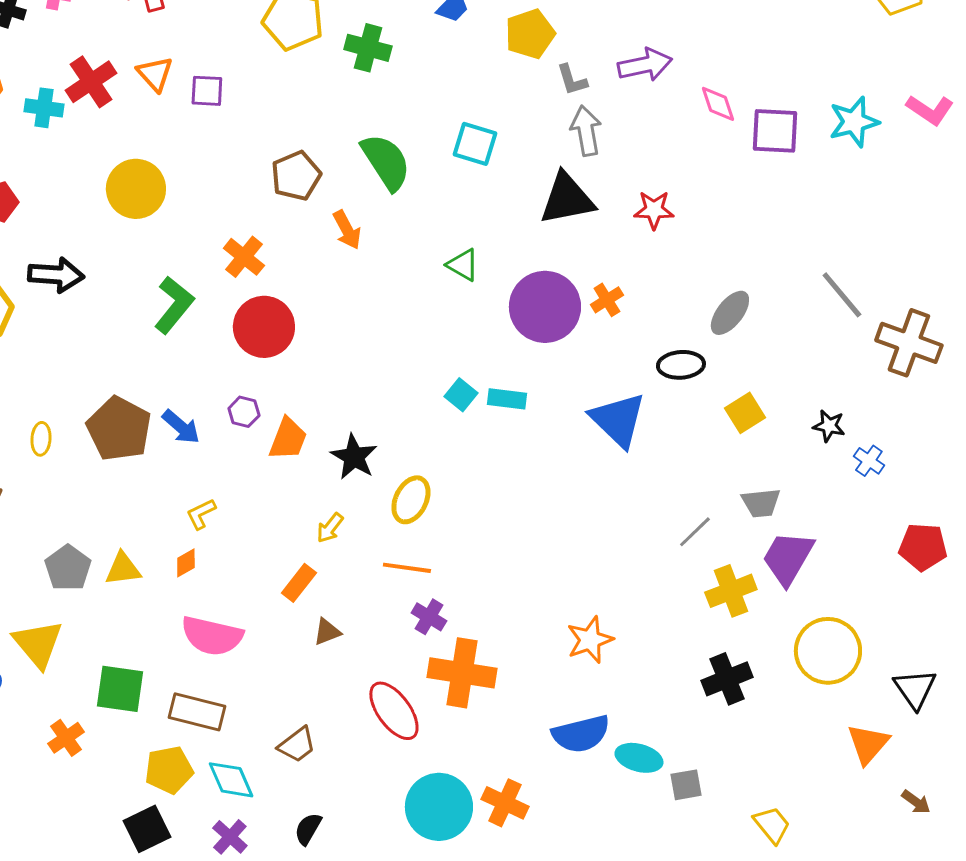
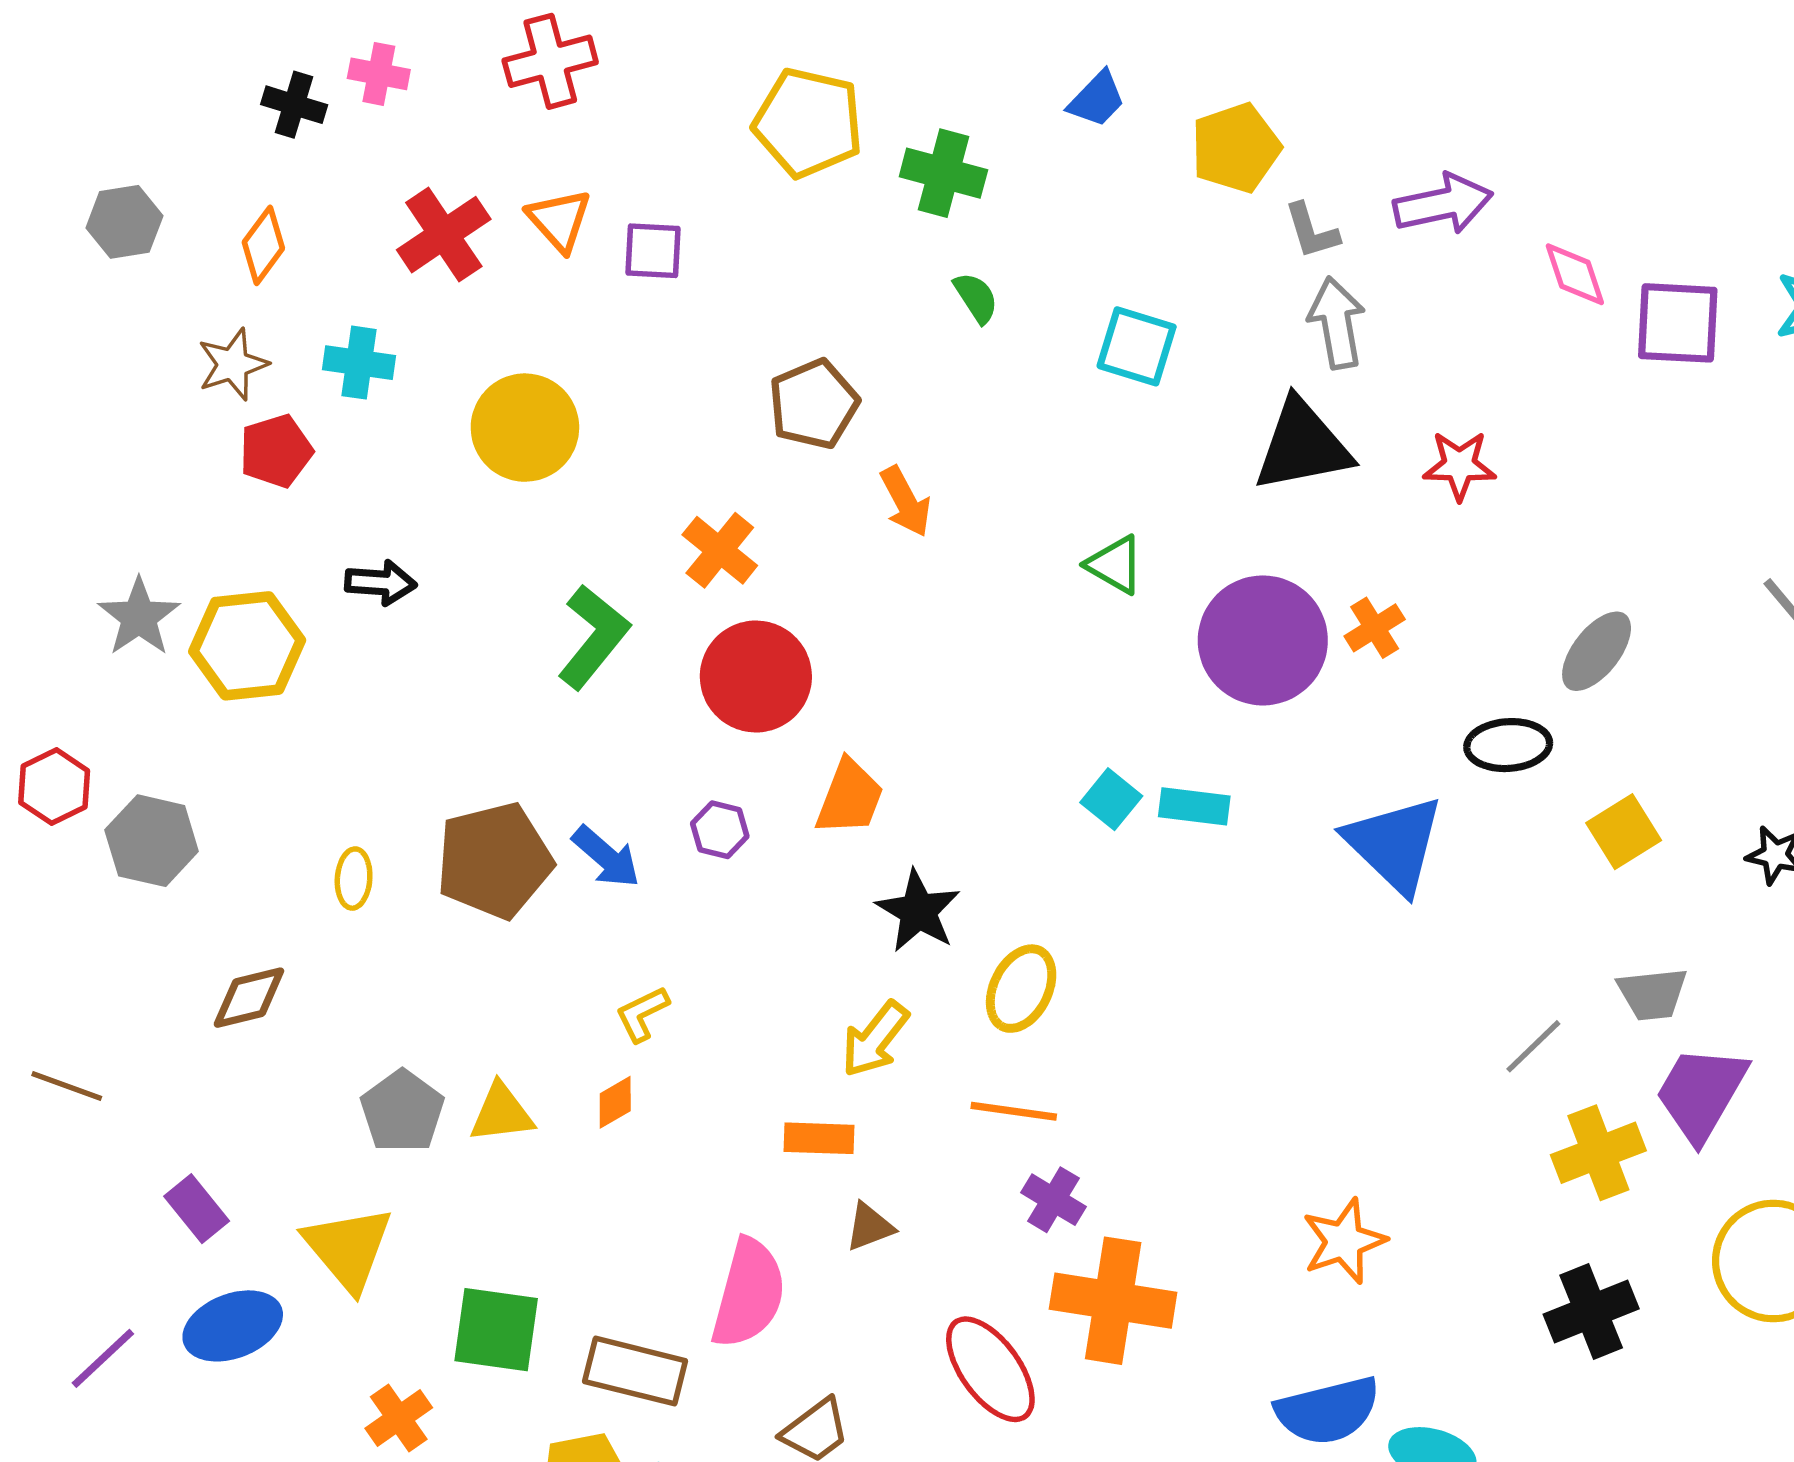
cyan cross: (44, 108) -> (359, 363), moved
green semicircle: (386, 162) -> (976, 298), moved, size x0.5
black arrow: (56, 275) -> (381, 583), size x0.7
brown pentagon: (119, 429) -> (494, 861), turned 30
orange trapezoid: (288, 439) -> (850, 797), moved
yellow arrow: (330, 528) -> (875, 1039), size x1.4
orange rectangle: (299, 583) -> (819, 1138), turned 54
pink semicircle: (212, 636) -> (749, 1293), moved, turned -88

